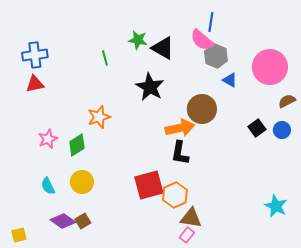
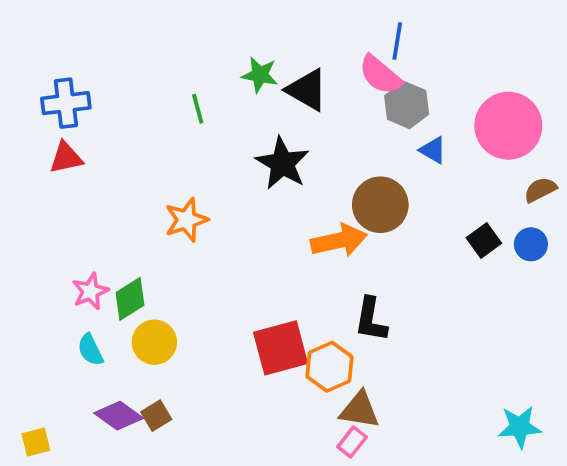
pink star: (48, 139) -> (90, 291), moved
green diamond: (77, 145) -> (130, 299), moved
black L-shape: (180, 153) -> (371, 320), moved
cyan star: (276, 206) -> (520, 427), moved, turned -30

